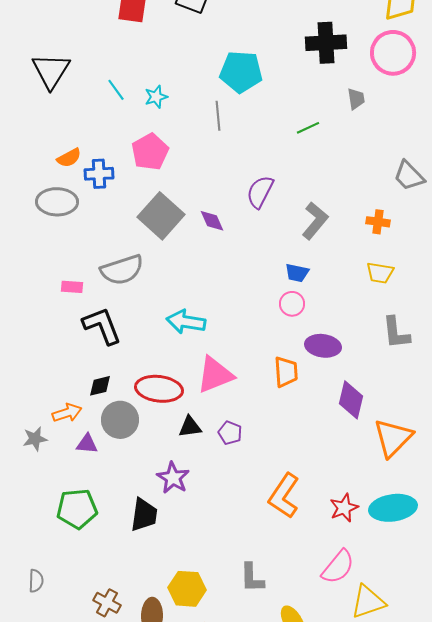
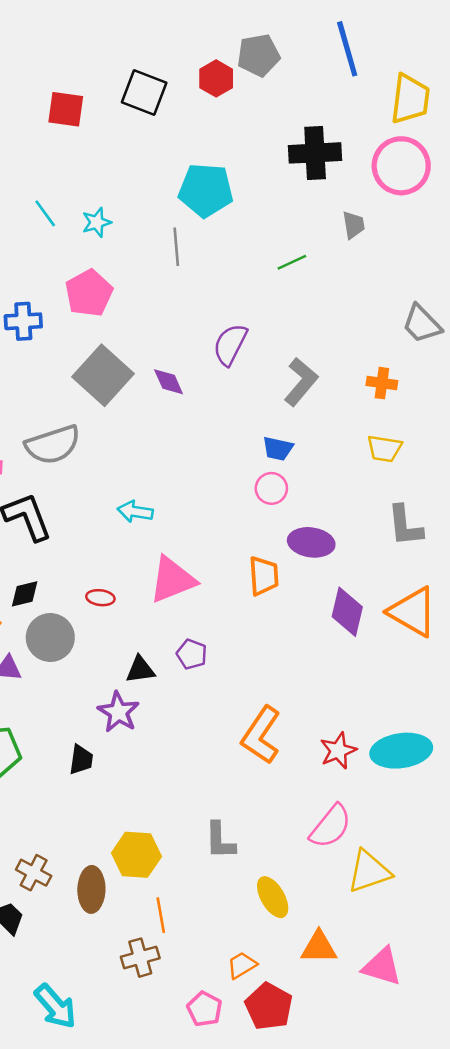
cyan arrow: (186, 322) -> (135, 512), size x0.7
red ellipse: (159, 389) -> (100, 598), size x0.5
black triangle: (190, 427) -> (140, 670), moved
orange triangle: (393, 438) -> (413, 612), moved, turned -45
black trapezoid: (144, 515) -> (81, 760), size x0.7

